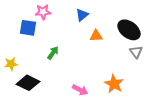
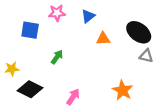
pink star: (43, 12) -> (57, 13), moved
gray triangle: (136, 52) -> (146, 56), turned -40
pink arrow: (80, 90) -> (73, 97), moved, turned -84

